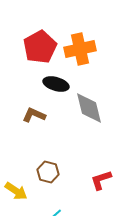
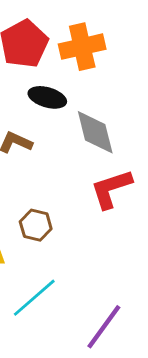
red L-shape: (101, 180) -> (111, 189), moved, size x1.4

